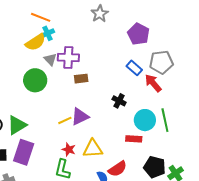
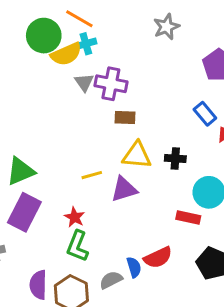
green circle: (35, 80) -> (44, 36), moved
black cross: (119, 101) -> (175, 158), turned -32
purple triangle: (80, 117) -> (124, 189), moved
yellow triangle: (93, 149) -> (137, 155), moved
red star: (69, 150) -> (75, 217), moved

